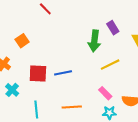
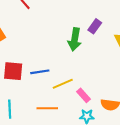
purple rectangle: (113, 28) -> (95, 26), turned 64
yellow line: (110, 65) -> (63, 84), moved

